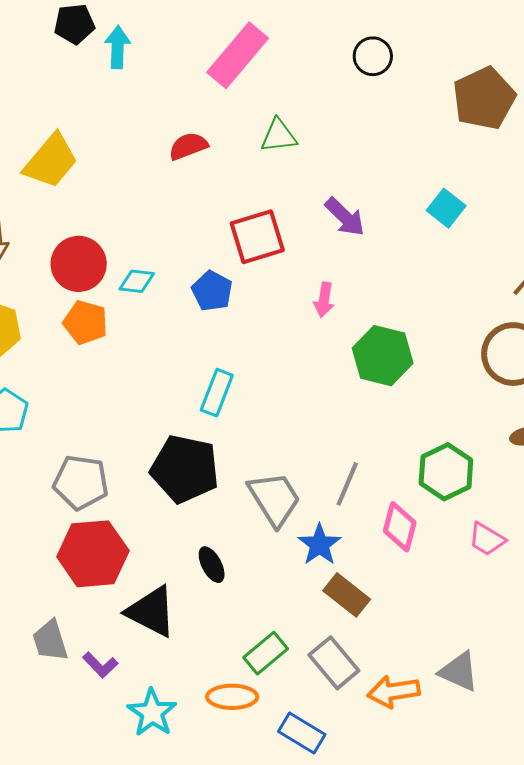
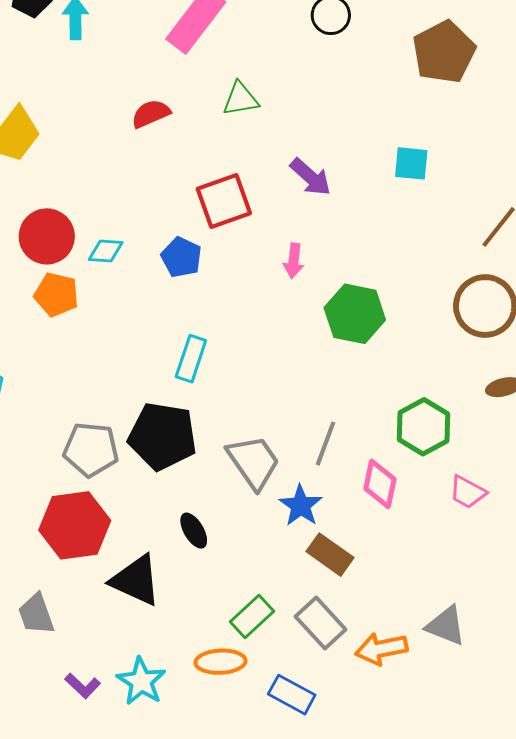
cyan square: (446, 208) -> (411, 163), turned -30
gray pentagon: (81, 482) -> (91, 450), moved
purple L-shape: (100, 665) -> (83, 686), moved

